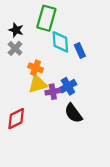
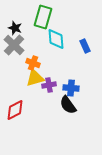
gray cross: (15, 48) -> (14, 45), size x1.5
blue rectangle: (80, 51) -> (85, 46), moved
blue cross: (68, 86) -> (71, 88), moved, turned 35

